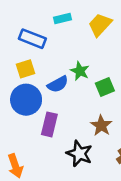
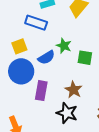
blue rectangle: (32, 39) -> (36, 23), moved
green square: (105, 87) -> (85, 58), turned 35
brown star: (101, 126) -> (74, 90), moved

